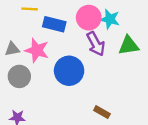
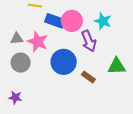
pink circle: (89, 18) -> (72, 21), moved
green triangle: (129, 45) -> (117, 66), moved
brown rectangle: (102, 112) -> (88, 77), moved

